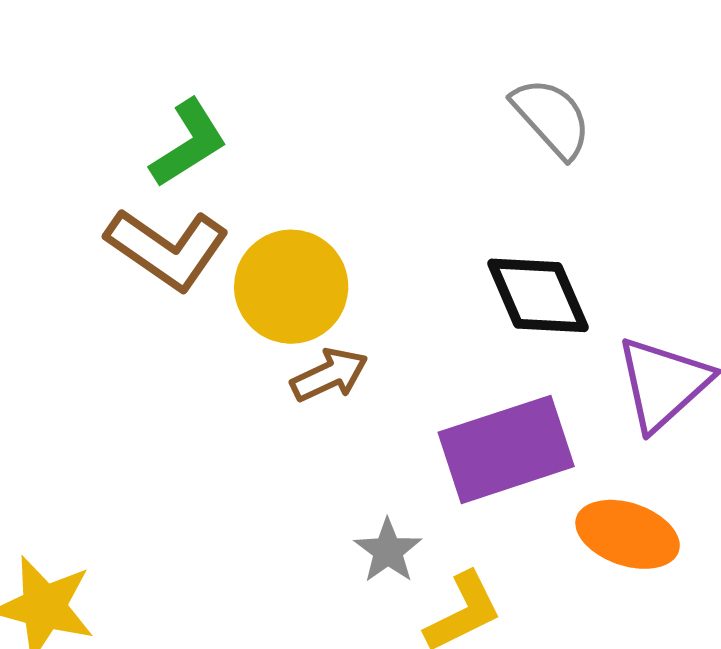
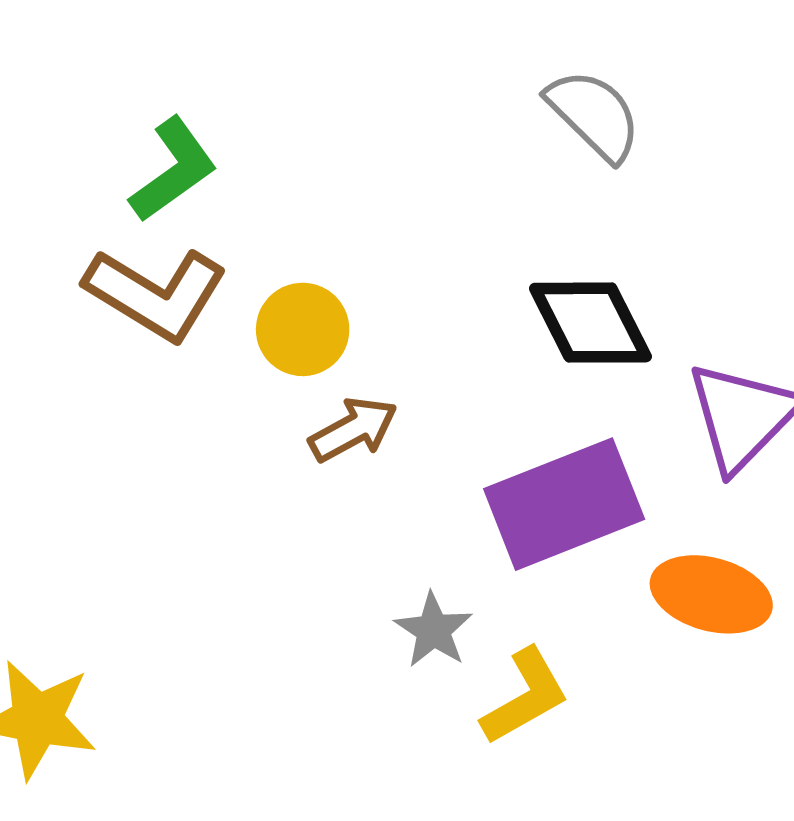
yellow circle: (291, 287) -> (303, 329), size x0.7

